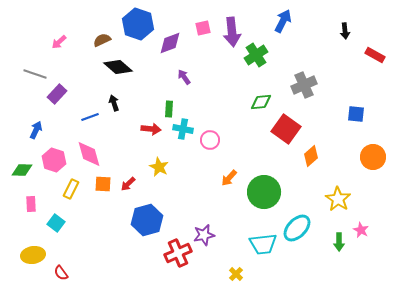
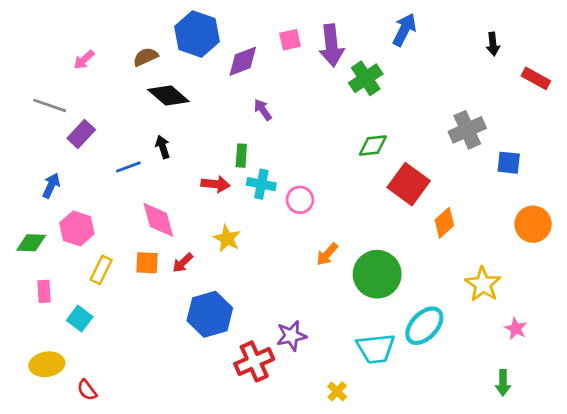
gray cross: (304, 85) -> (467, 130), moved
pink diamond: (89, 154) -> (158, 220), moved
green arrow: (339, 242) -> (503, 383), moved

